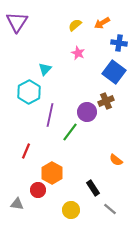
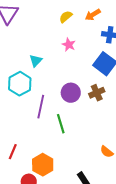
purple circle: (87, 112) -> (71, 93), moved
green line: (70, 132) -> (61, 124), turned -54
red line: (26, 151) -> (13, 152), moved

